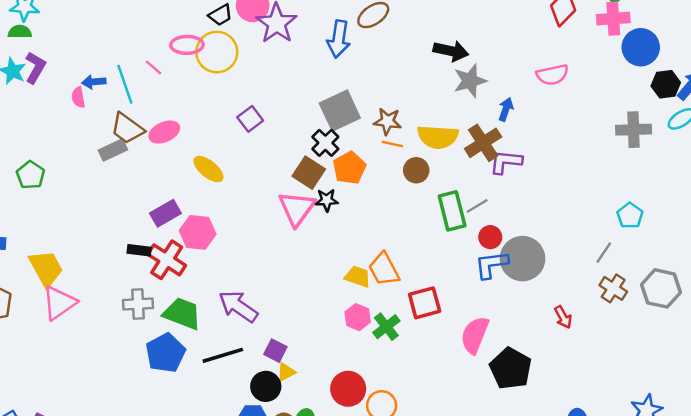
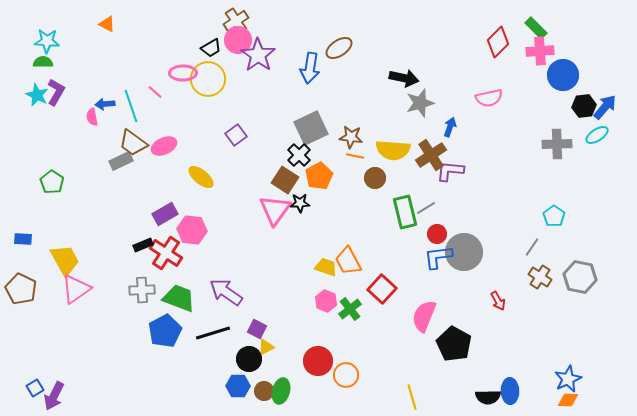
black rectangle: (139, 250) -> (143, 245), turned -30
red square: (425, 303) -> (382, 289), turned -32

